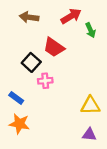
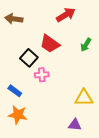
brown arrow: (29, 17) -> (14, 19), moved
green arrow: (90, 30) -> (86, 45), moved, turned 56
purple triangle: (89, 135) -> (75, 125), moved

